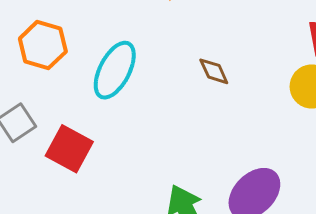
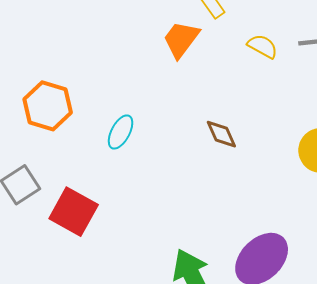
cyan ellipse: (115, 70) -> (121, 132), size x0.6

